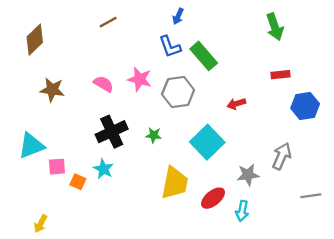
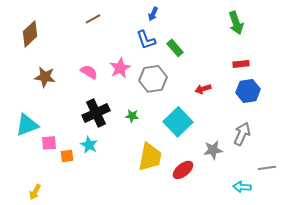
green rectangle: (204, 56) -> (175, 48), size x0.7
pink star: (140, 79) -> (120, 68), turned 30
blue hexagon: (305, 106) -> (248, 91), moved
orange square: (78, 182) -> (67, 156), turned -32
cyan arrow: (242, 211) -> (242, 187), moved, turned 84

